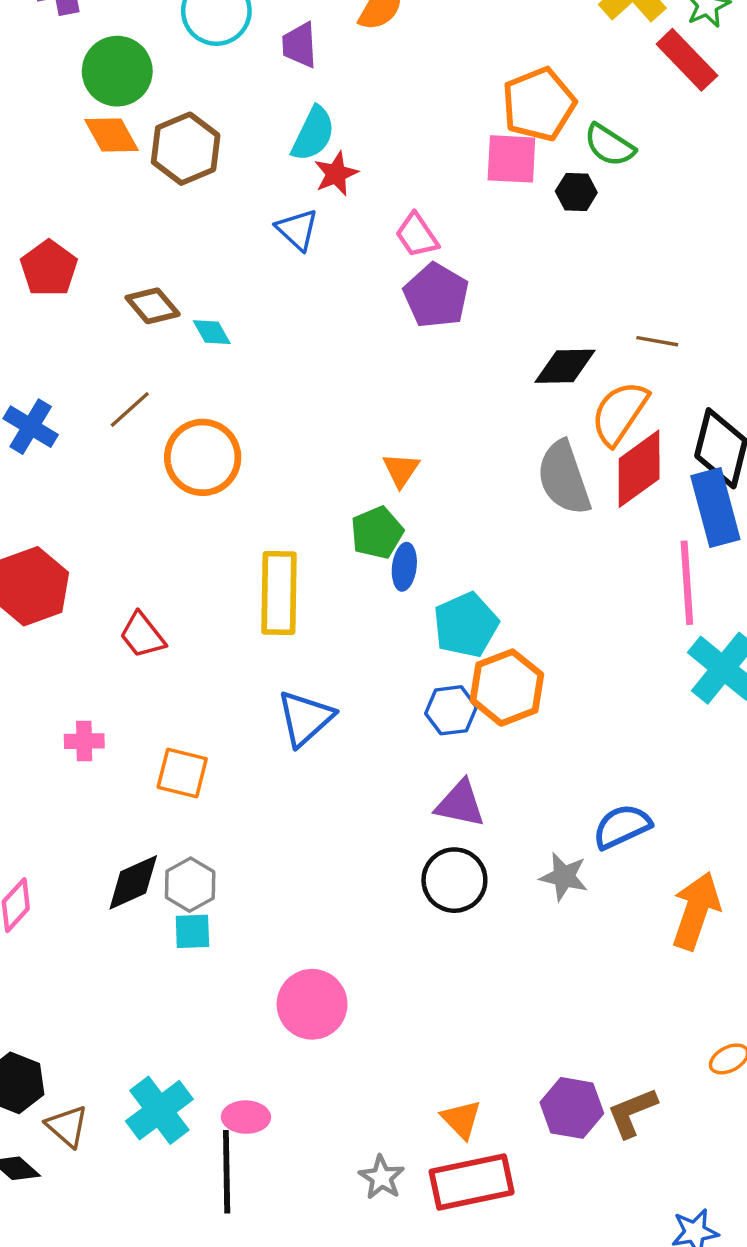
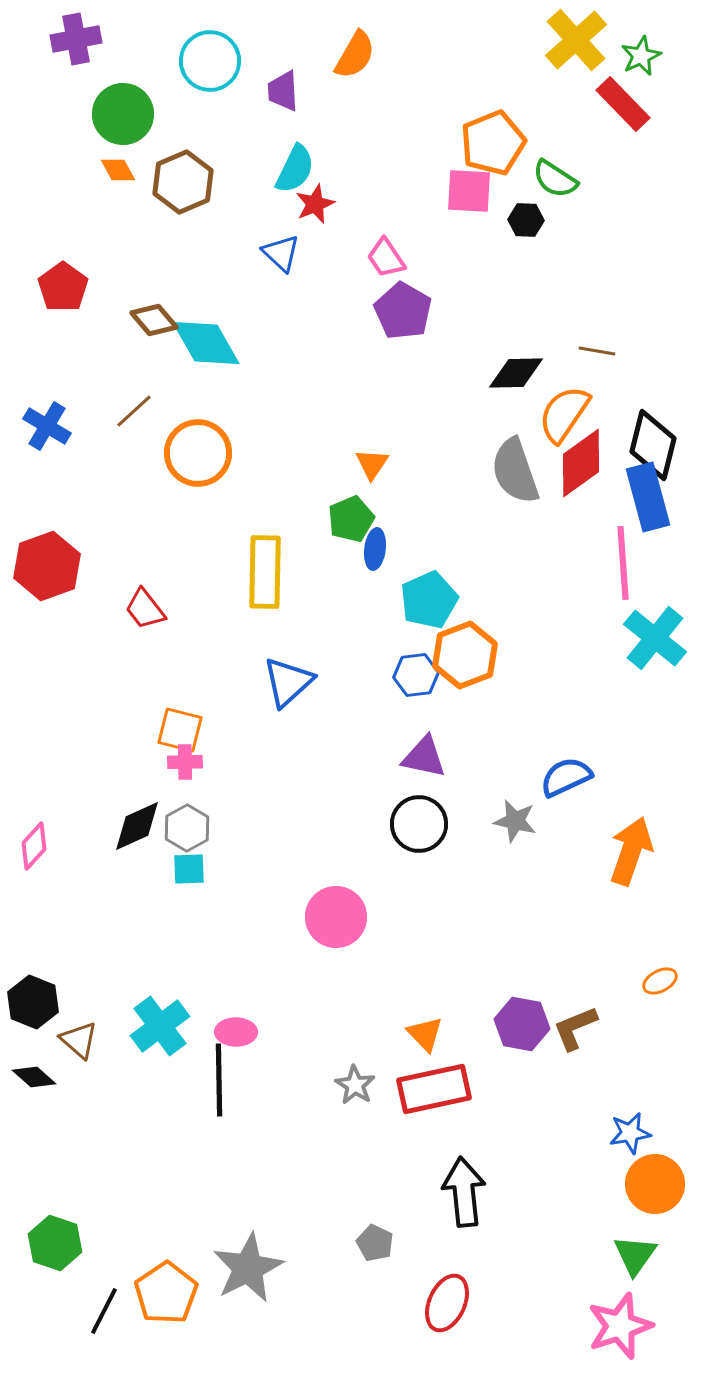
orange diamond: (112, 135) -> (118, 170), size x0.7
cyan diamond: (212, 332) -> (206, 343), size x2.0
pink cross: (84, 741) -> (185, 762), moved
pink circle: (312, 1004) -> (336, 917), moved

